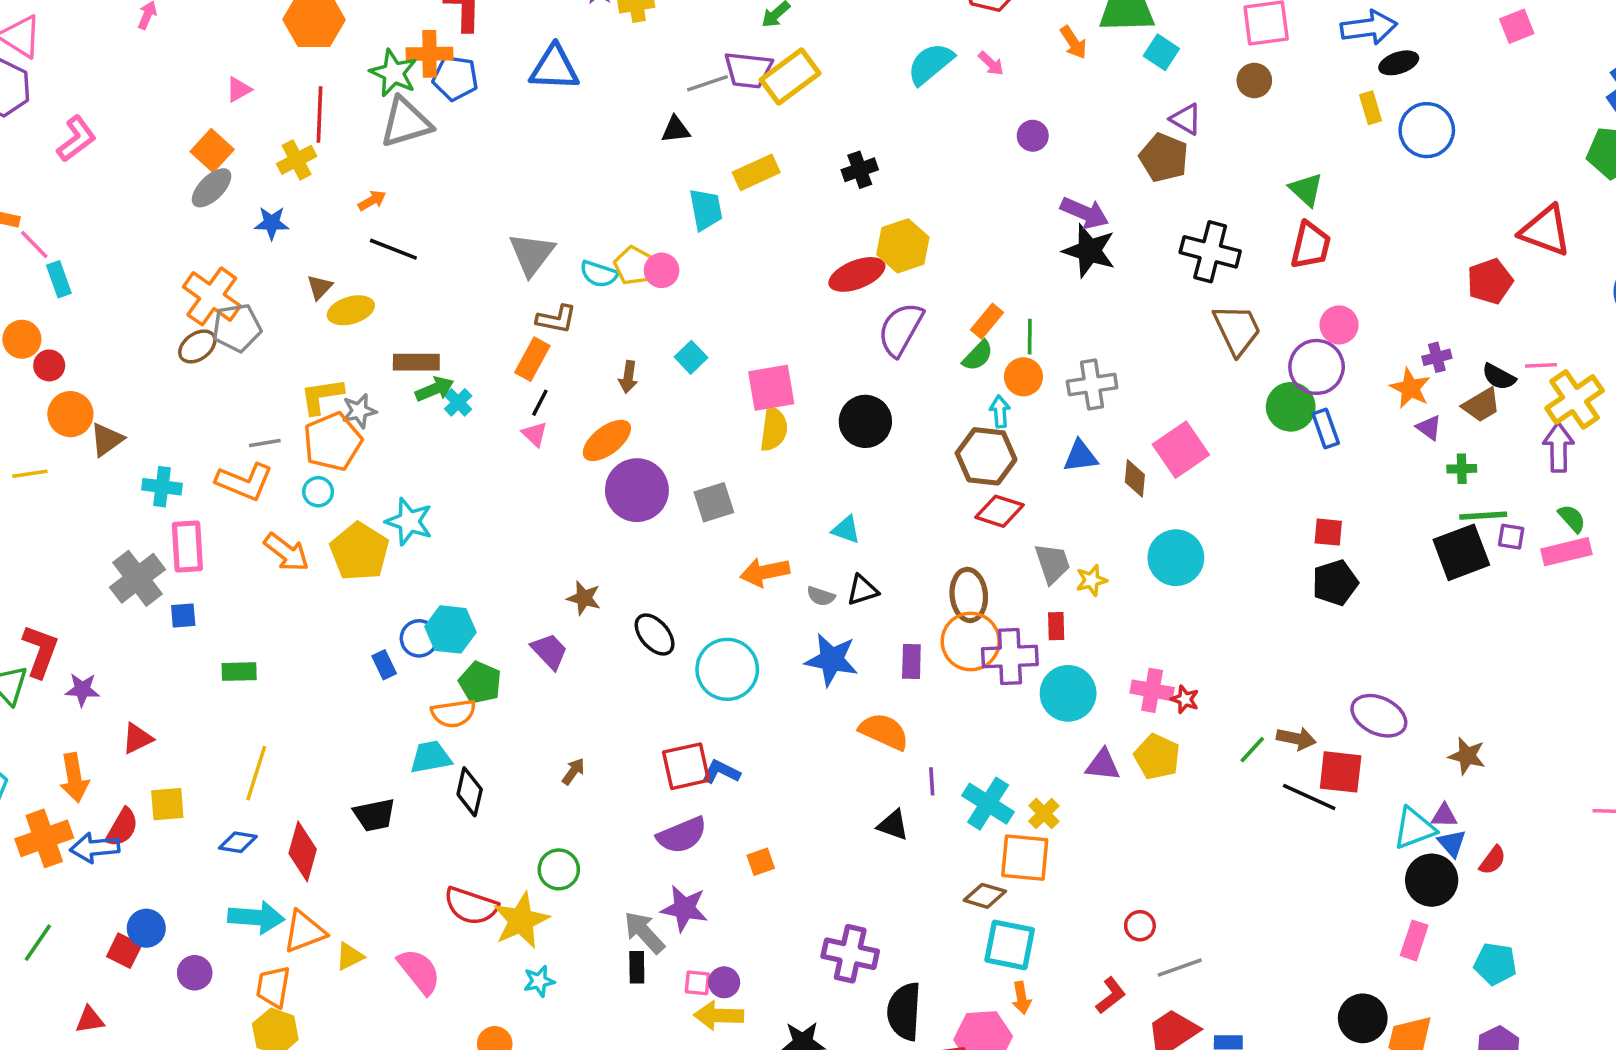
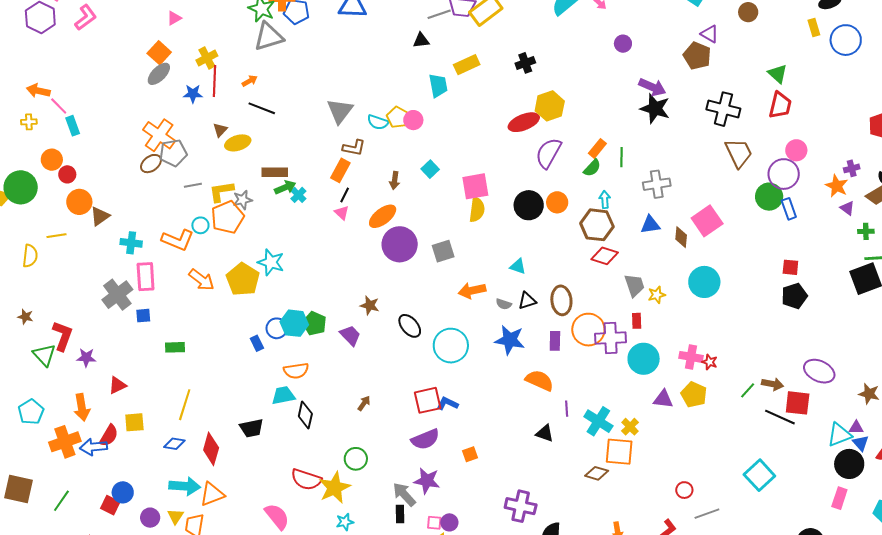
red line: (319, 114) -> (214, 81), moved
pink L-shape: (76, 139) -> (86, 17), moved
orange circle: (1023, 377) -> (557, 202), moved
gray line: (265, 443) -> (193, 185), moved
cyan circle: (318, 492) -> (200, 225), moved
brown ellipse: (969, 595) -> (561, 300), moved
green pentagon: (480, 683) -> (314, 323), moved
cyan square: (1010, 945) -> (759, 475), moved, turned 36
yellow triangle: (350, 956) -> (175, 516), moved, turned -30

